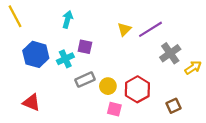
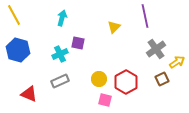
purple line: (151, 29) -> (145, 16), moved, turned -70
blue hexagon: (36, 54) -> (18, 50), moved
gray rectangle: (85, 80) -> (60, 81), moved
brown square: (173, 106) -> (162, 79), moved

